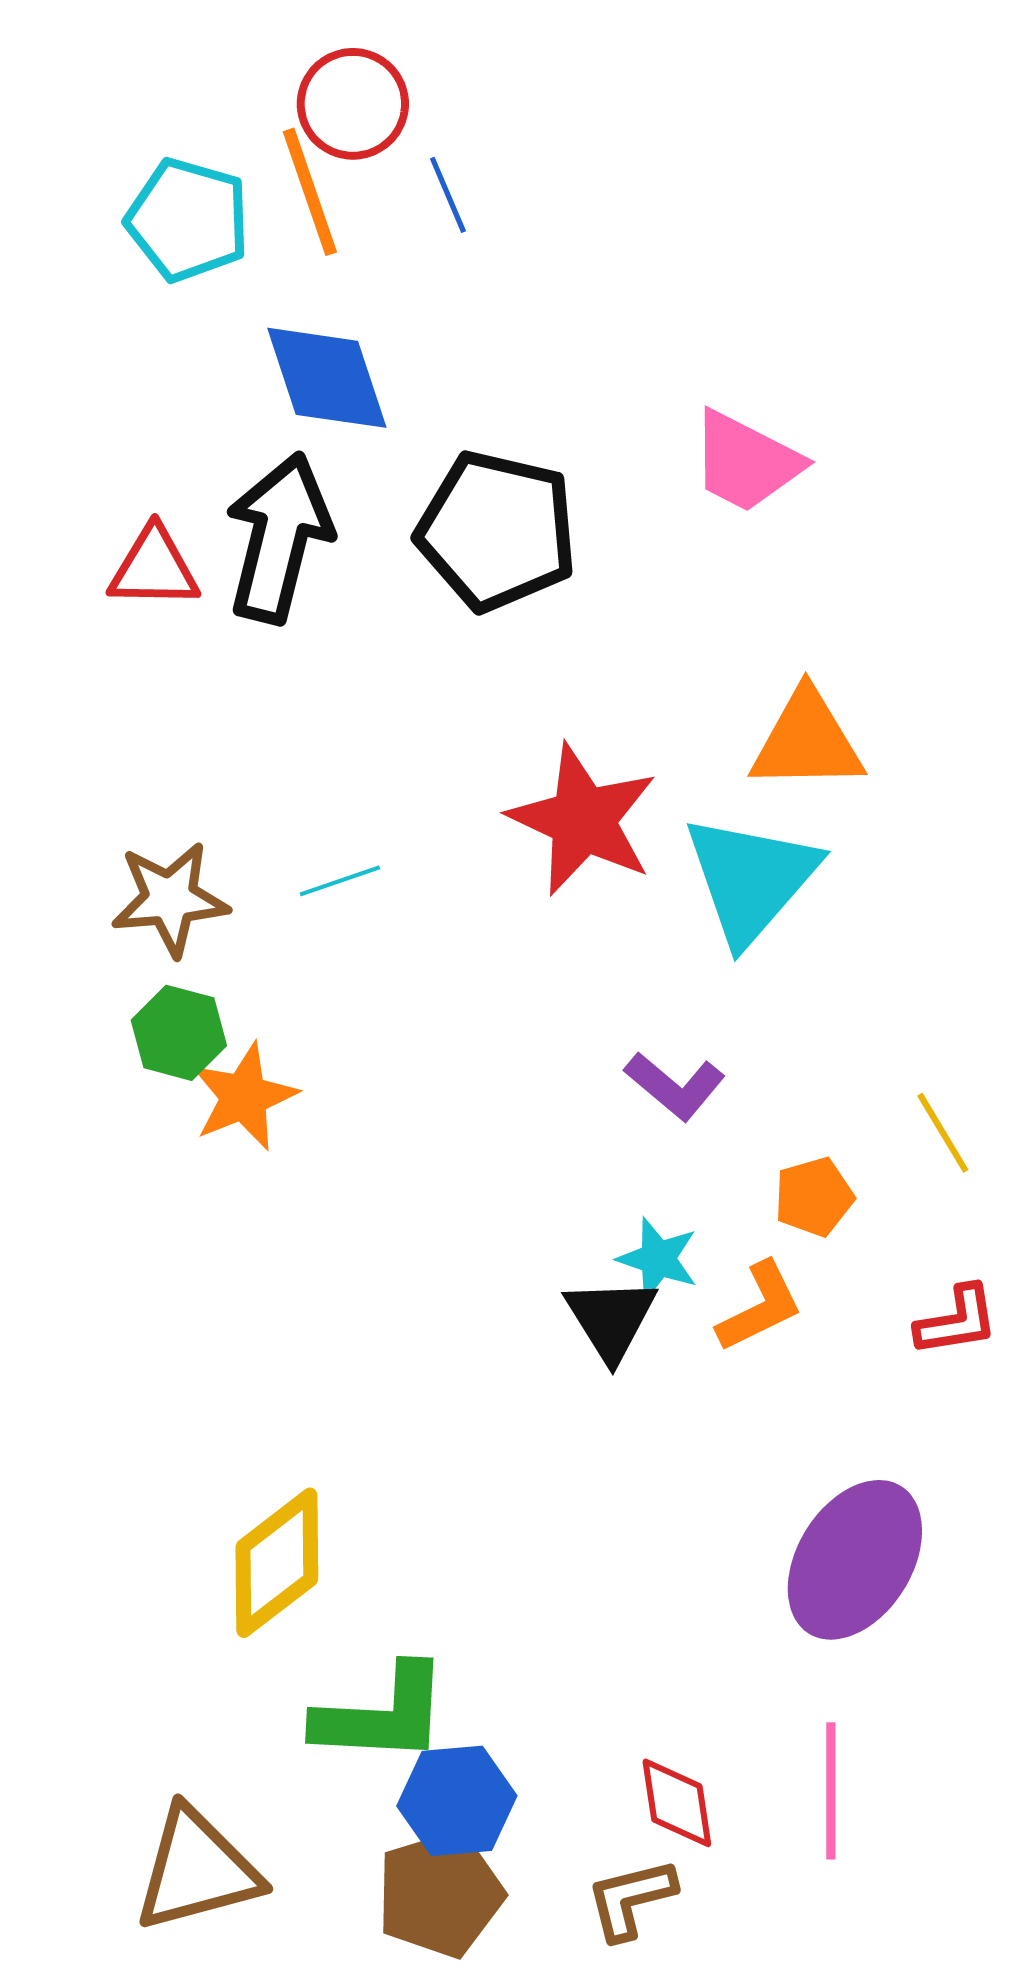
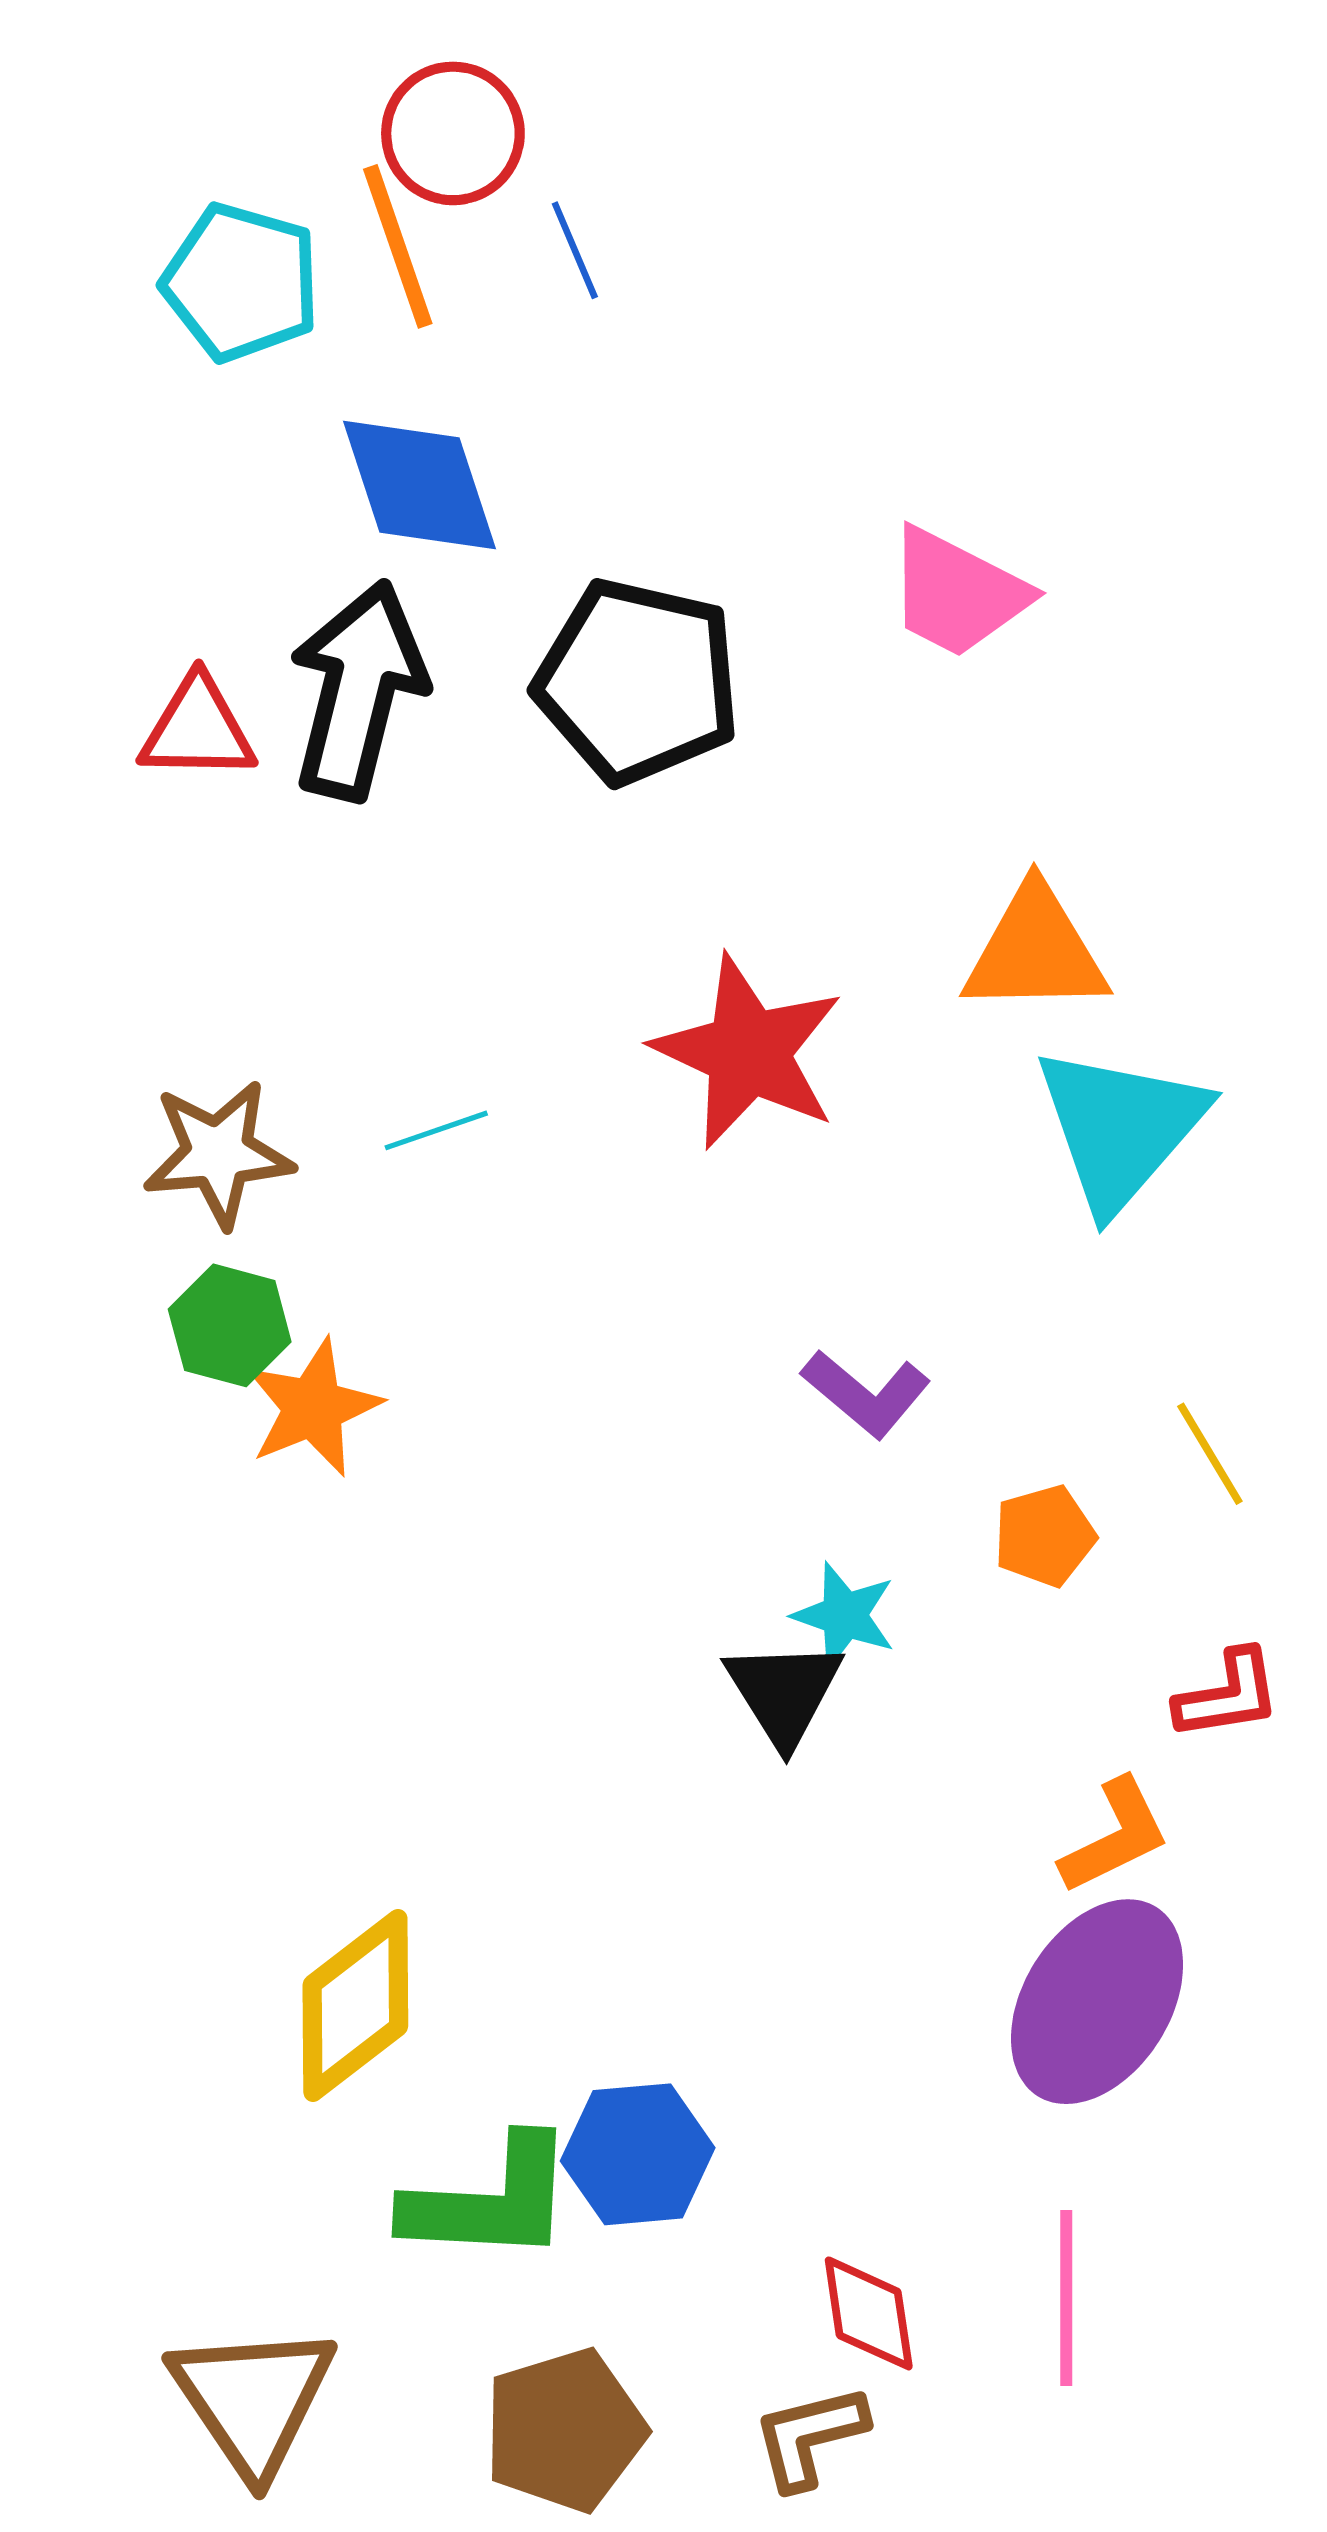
cyan triangle: (751, 879) -> (1120, 1128), moved
orange L-shape: (760, 1307) -> (1115, 1836), moved
blue hexagon: (457, 1801) -> (638, 2154), moved
brown triangle: (197, 1870) -> (253, 2399), turned -49

